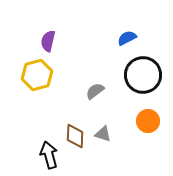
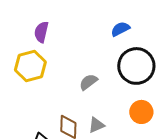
gray triangle: (103, 134) -> (96, 125), turned -42

